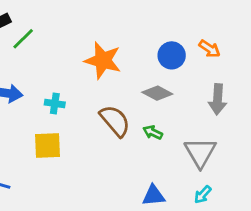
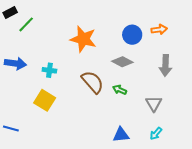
orange arrow: (210, 49) -> (159, 29), turned -42
yellow square: (47, 146) -> (45, 100), turned 35
gray triangle: (200, 152) -> (154, 104), size x0.7

